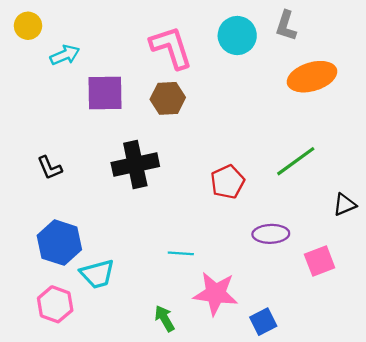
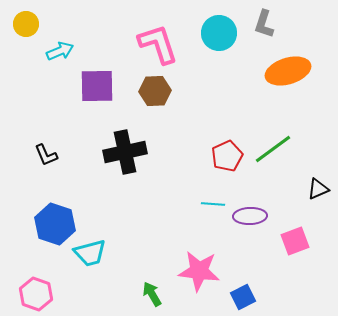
red pentagon: (227, 182) -> (227, 156), moved
cyan line: (181, 253) -> (213, 204), moved
pink hexagon: (55, 304) -> (36, 294), moved

